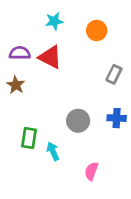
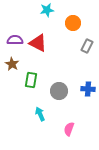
cyan star: (54, 21) -> (47, 10), moved
gray rectangle: (114, 74) -> (87, 46), moved
green rectangle: (29, 138) -> (31, 80), moved

